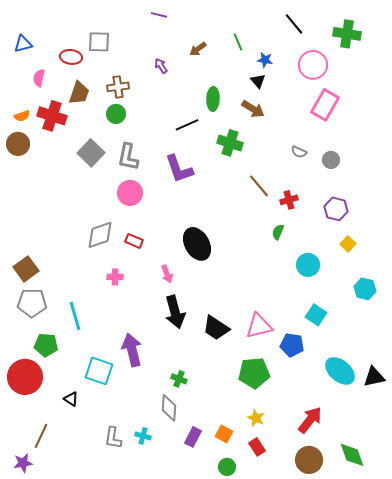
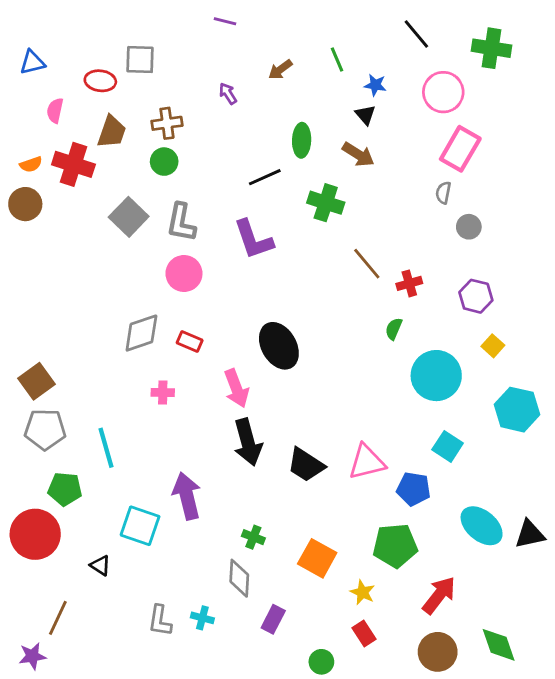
gray semicircle: (299, 152) -> (443, 193), moved, turned 77
cyan circle: (308, 265) -> (436, 376), size x1.5
pink arrow: (167, 274) -> (236, 388), size x1.5
cyan hexagon: (365, 289) -> (517, 410), size x1.4
green pentagon: (254, 373) -> (395, 546), moved
orange square: (224, 434) -> (317, 558), moved, size x1.5

